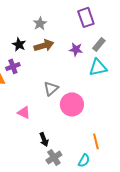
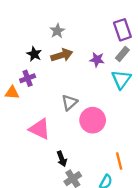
purple rectangle: (86, 17) -> (122, 30), moved
cyan triangle: (98, 67) -> (121, 79), turned -42
pink triangle: (24, 112) -> (40, 129), size x1.5

